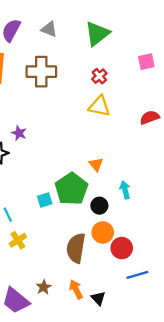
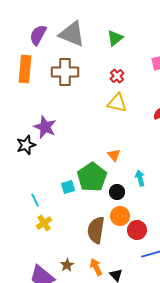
gray triangle: (49, 29) -> (72, 34), size x1.8
green triangle: (97, 34) -> (115, 38), size x0.7
purple star: (19, 133) -> (45, 127), size x1.6

